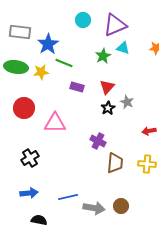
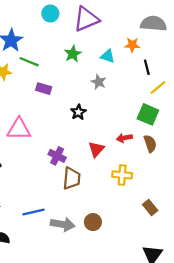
cyan triangle: (123, 48) -> (108, 56), moved
red triangle: (107, 87) -> (96, 149), moved
gray star: (127, 102) -> (99, 82), moved
purple cross: (98, 141) -> (57, 156), moved
brown trapezoid: (115, 163) -> (72, 178), moved

